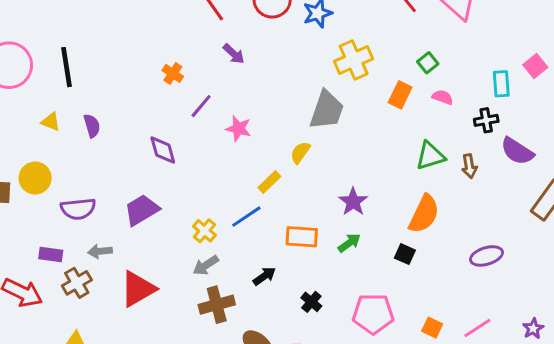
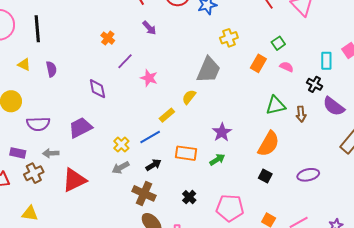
yellow cross: (354, 60) -> (229, 38), size x0.7
black cross: (486, 120) -> (314, 84), turned 35
black square: (405, 254) -> (265, 176), moved
black arrow: (264, 276) -> (153, 165), moved
brown cross: (217, 305) -> (144, 193), moved, turned 35

